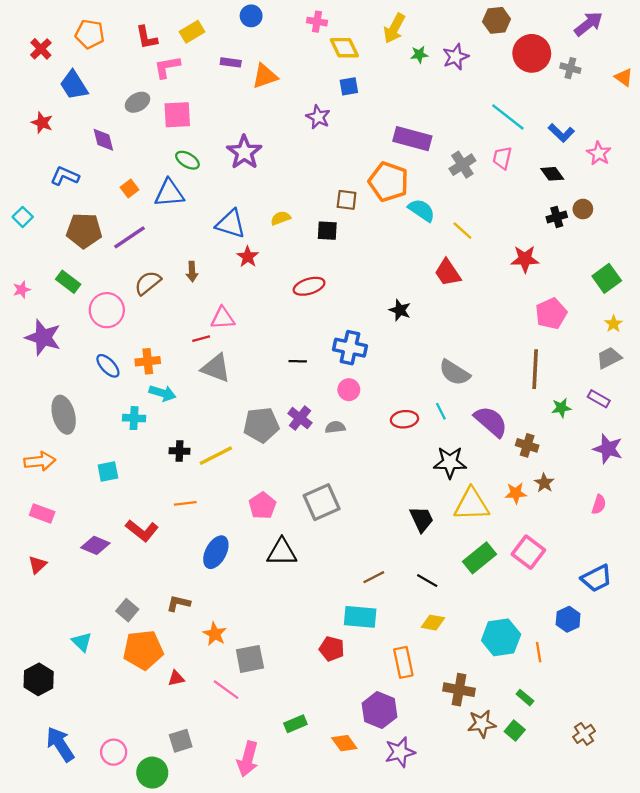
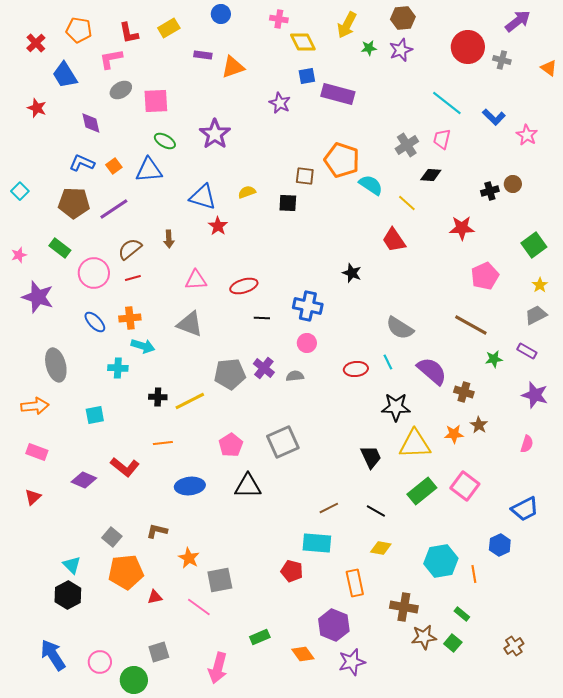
brown hexagon: (497, 20) -> (403, 18), moved
pink L-shape: (167, 67) -> (111, 59), moved
purple rectangle: (412, 139) -> (338, 94), moved
black diamond: (552, 174) -> (431, 175), moved, turned -50
blue L-shape: (65, 176) -> (82, 163), moved
red ellipse: (309, 286) -> (244, 286), moved
red line: (201, 339) -> (133, 278), moved
brown line: (535, 369) -> (471, 325), turned -64
blue ellipse: (216, 552) -> (190, 486), turned 56
black hexagon: (39, 679) -> (68, 595), moved

